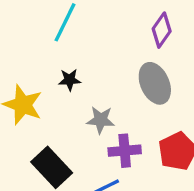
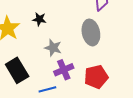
purple cross: (125, 151) -> (64, 70), turned -30

